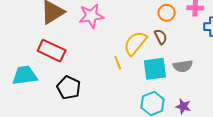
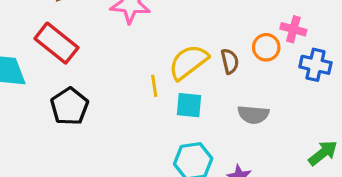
orange circle: (167, 13) -> (266, 47), moved
cyan square: (155, 69) -> (189, 105), moved, size x0.7

